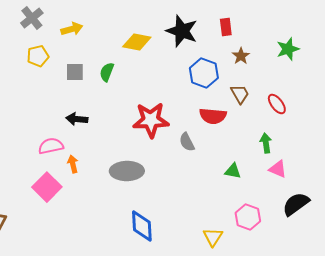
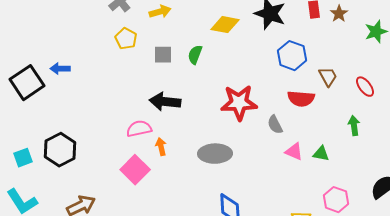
yellow pentagon: (38, 56) -> (126, 39), turned -30
brown star: (241, 56) -> (339, 14), moved
black arrow: (77, 119) -> (165, 102), size x1.4
pink triangle: (278, 169) -> (294, 152), moved

